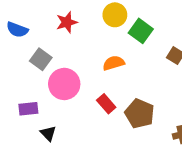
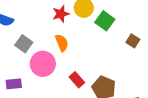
red star: (67, 22) -> (61, 14), moved
orange semicircle: (114, 63) -> (62, 43), moved, turned 84

